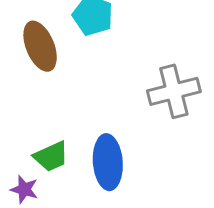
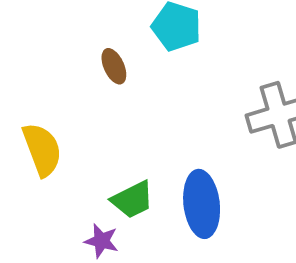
brown ellipse: (40, 46) -> (114, 66), size x0.6

